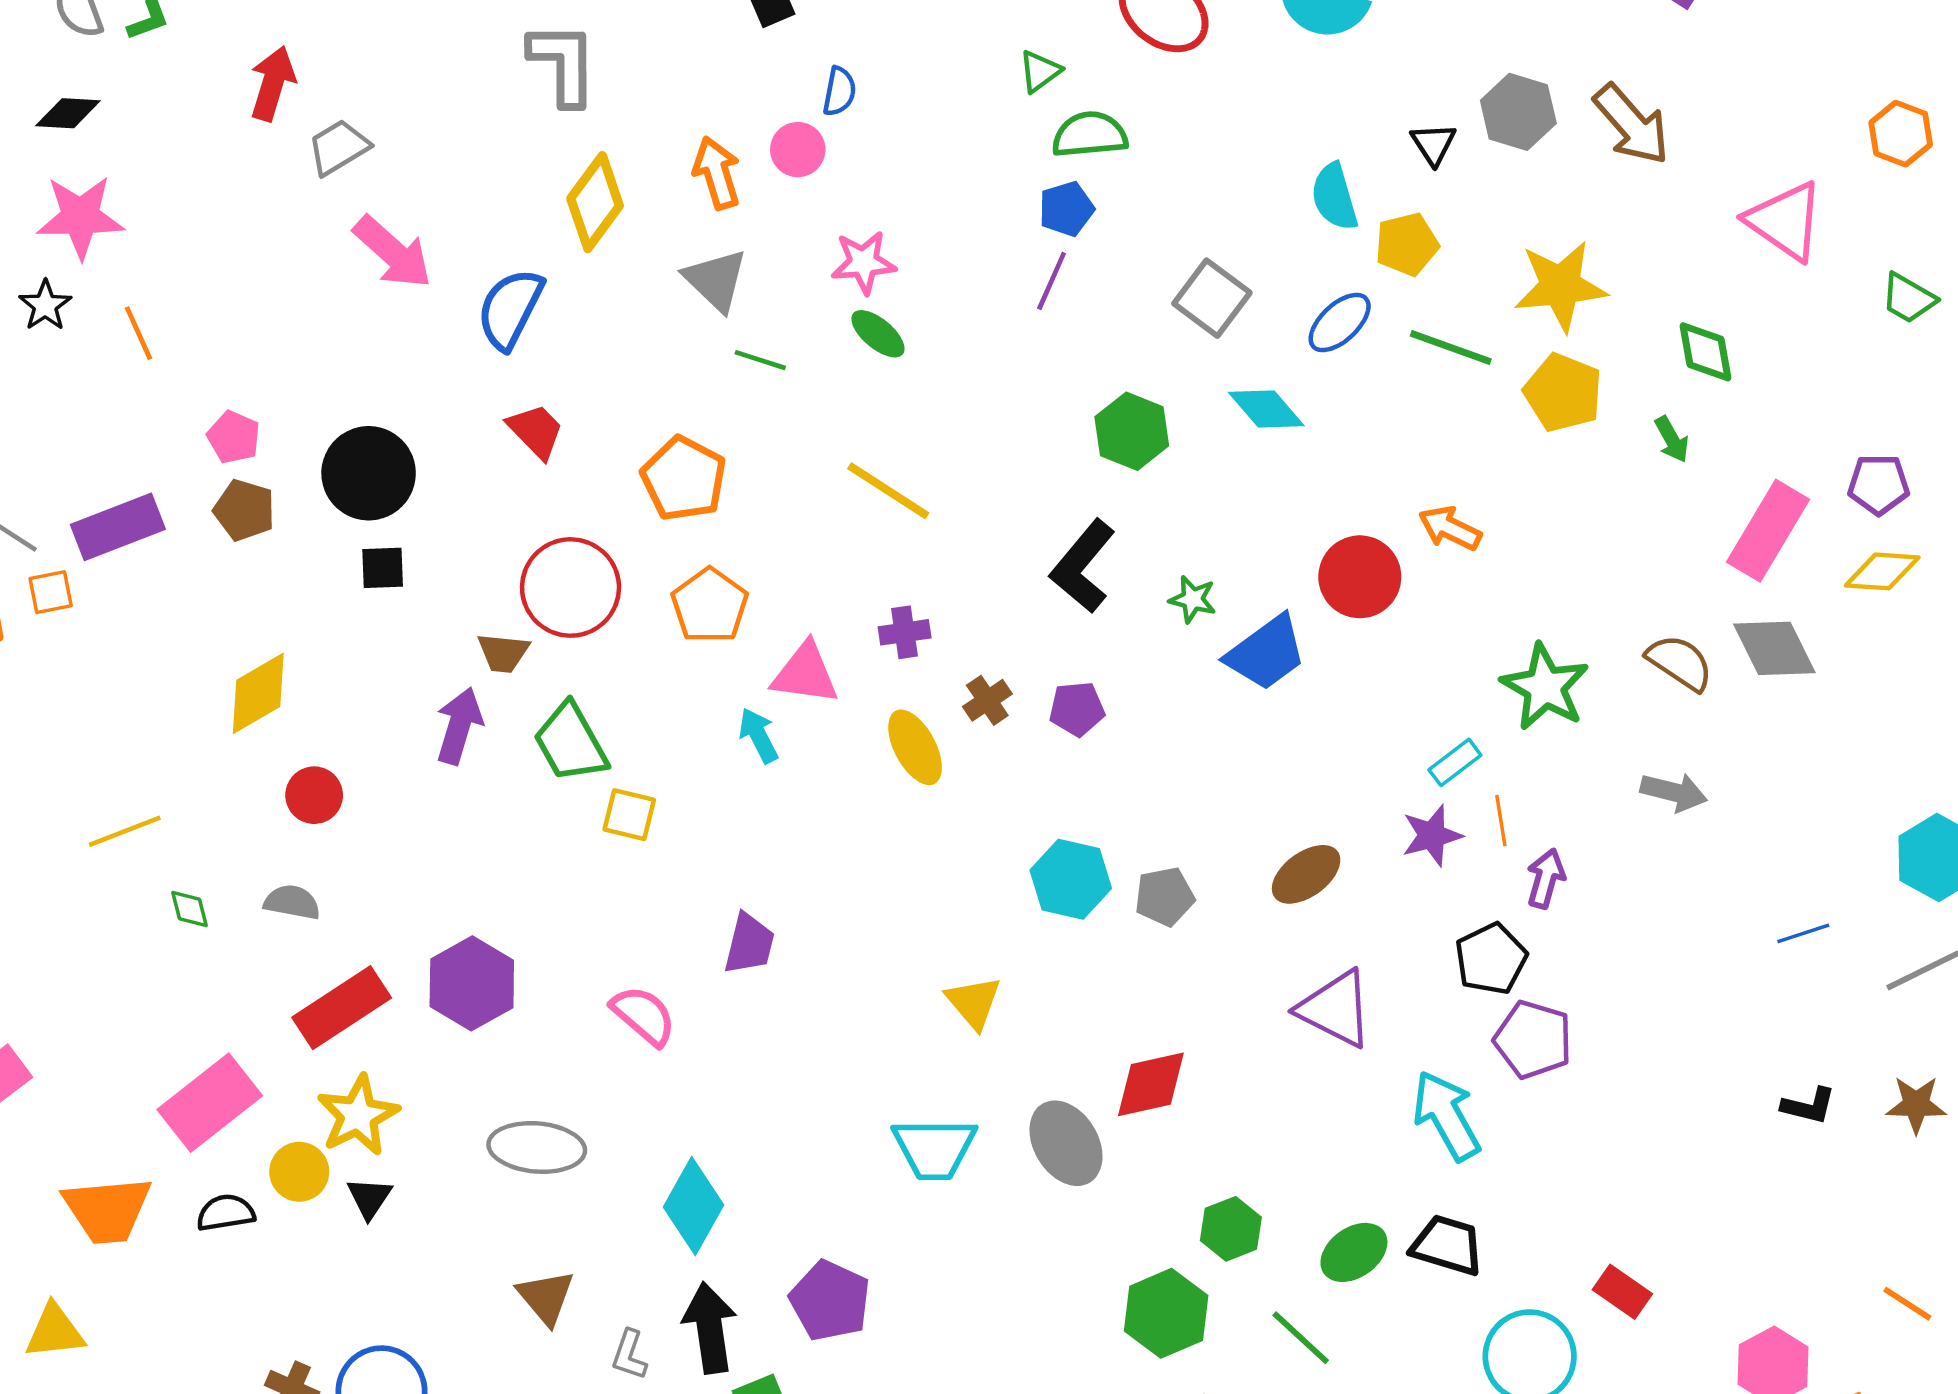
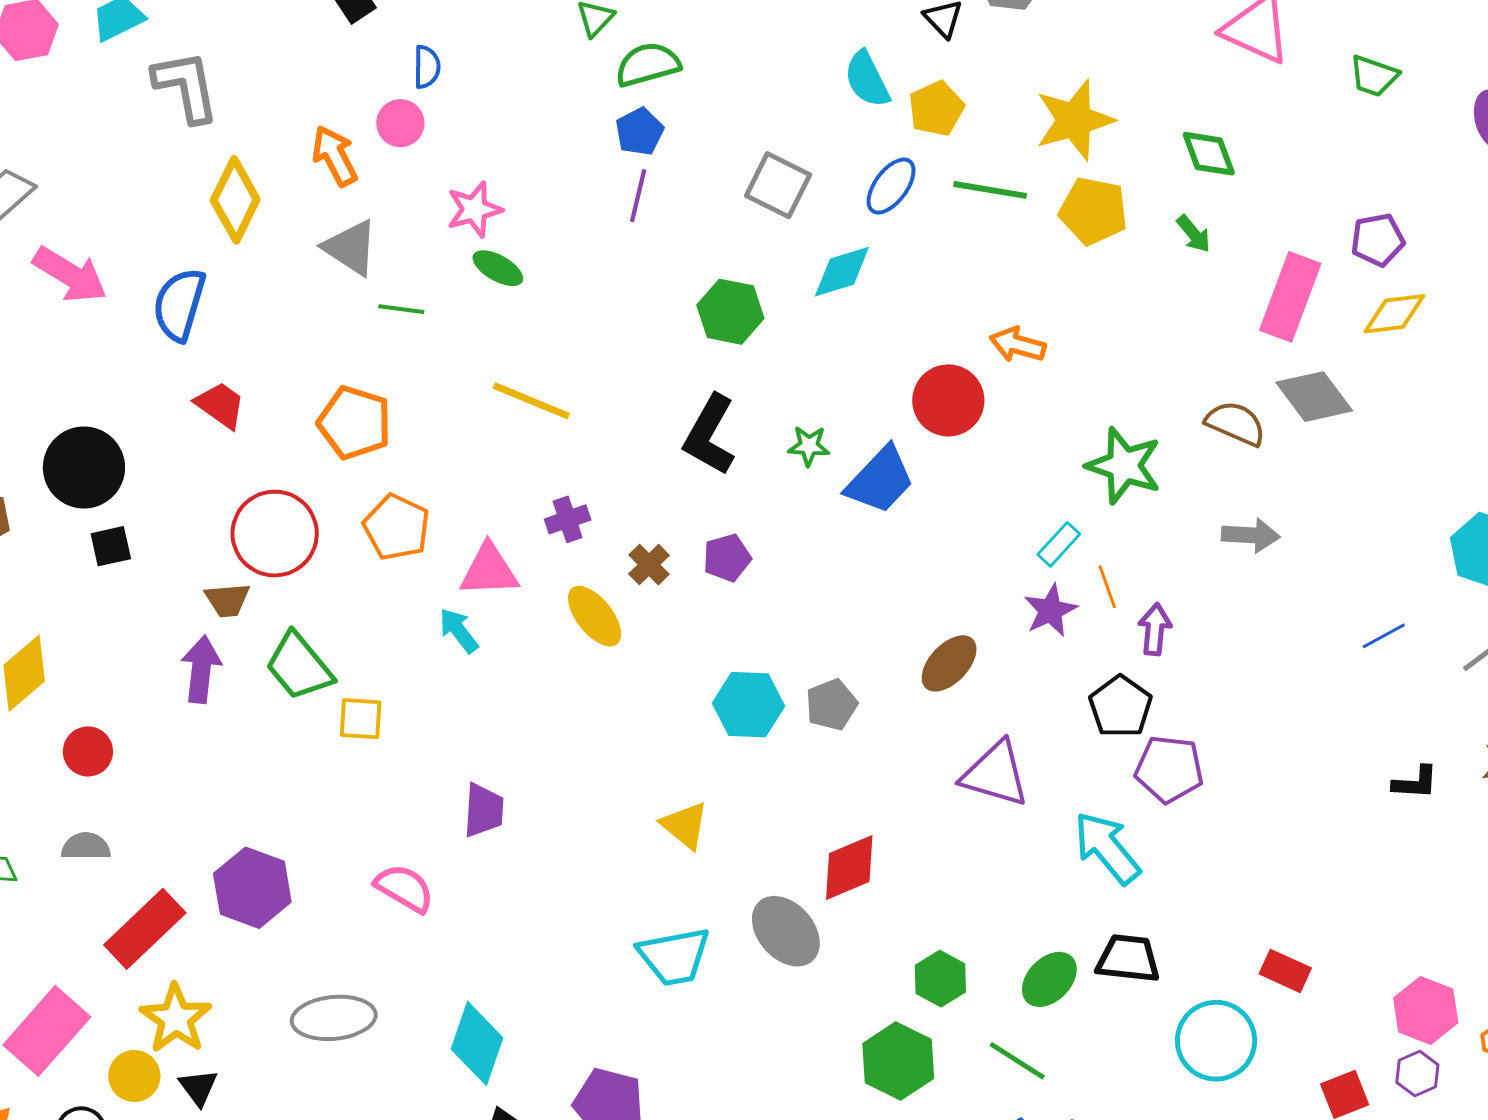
cyan diamond: (1266, 409) -> (842, 272), turned -56

